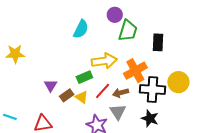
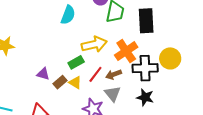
black rectangle: (158, 42) -> (146, 21), size x1.4
purple triangle: (51, 85) -> (43, 74), turned -40

